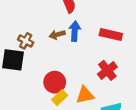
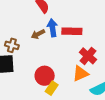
red rectangle: (111, 34) -> (72, 31), moved
orange triangle: (85, 95) -> (80, 74), moved

